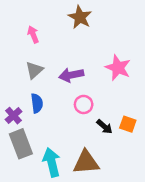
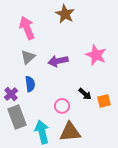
pink arrow: (33, 34) -> (27, 28), size x1.6
pink circle: (84, 104) -> (62, 106), moved
orange square: (128, 124) -> (104, 101), turned -32
black arrow: (104, 127) -> (85, 94), moved

